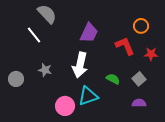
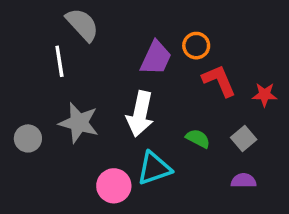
orange circle: (141, 26) -> (196, 46), moved
white line: (34, 35) -> (59, 61), turned 30
gray star: (45, 70) -> (79, 123), size x1.6

